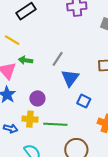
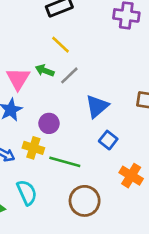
yellow line: (12, 40) -> (60, 45), moved
gray line: (58, 59) -> (69, 75), moved

